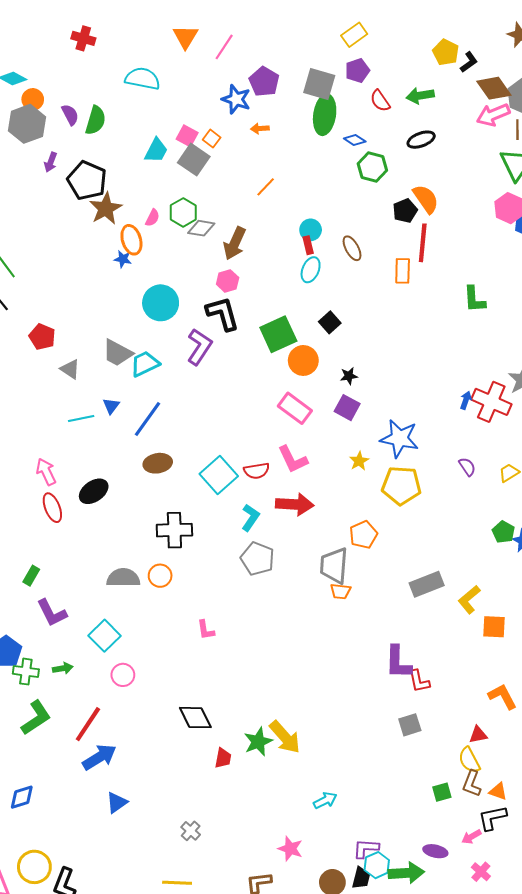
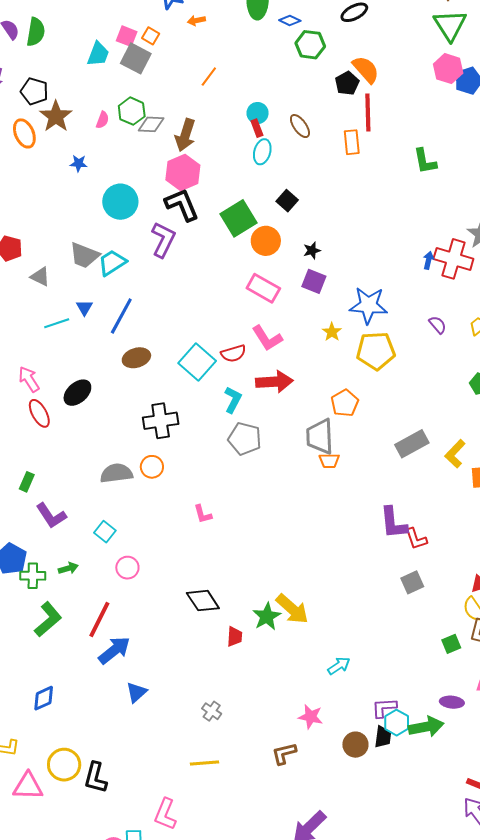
black pentagon: (87, 180) -> (34, 91), size x0.7
orange ellipse: (131, 240) -> (24, 133), moved
pink hexagon: (228, 281) -> (183, 172), size x1.6
cyan square: (104, 636) -> (105, 532), size x0.7

